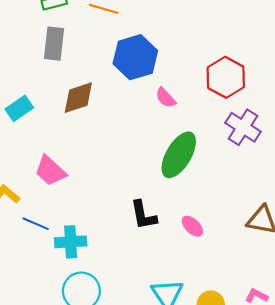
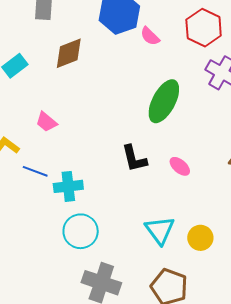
pink semicircle: (166, 98) -> (150, 36), moved
pink trapezoid: (50, 171) -> (46, 122), size x0.7

